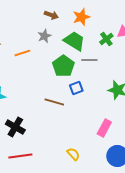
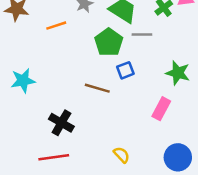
black cross: (15, 127) -> (61, 123), moved
pink rectangle: (104, 128) -> (161, 109), moved

